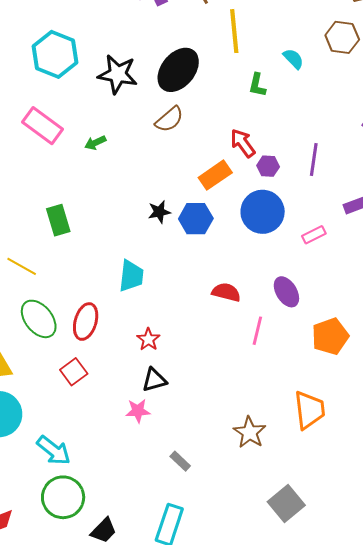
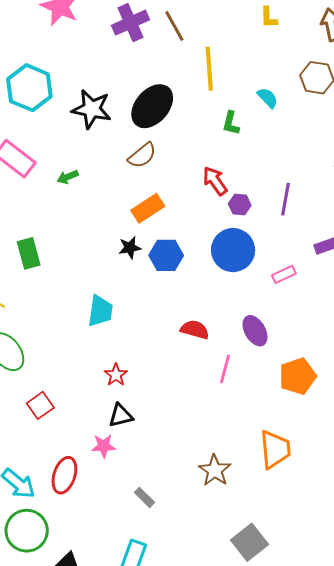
orange rectangle: (215, 175) -> (148, 208), moved
red ellipse: (86, 322) -> (64, 475), moved

